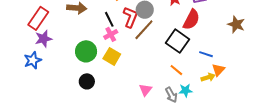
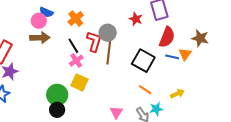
red semicircle: (191, 20) -> (167, 37), moved
brown line: (144, 30) -> (109, 53), turned -30
green circle: (86, 51) -> (57, 95), moved
blue line: (206, 54) -> (172, 57), moved
orange triangle: (218, 70) -> (185, 54), moved

